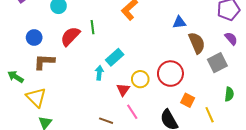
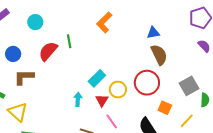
brown semicircle: (197, 43) -> (159, 55), moved
cyan rectangle: (115, 57) -> (97, 78), moved
gray square: (217, 63) -> (189, 86), moved
cyan arrow: (99, 73) -> (78, 99), moved
yellow line: (210, 115) -> (187, 121), turned 70

